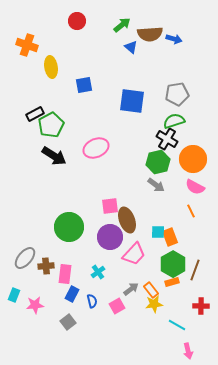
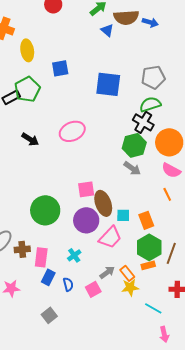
green pentagon: (51, 125) -> (27, 89), moved
black arrow: (54, 156) -> (30, 139), size x0.7
cyan square: (158, 232) -> (123, 215), moved
gray square: (68, 322) -> (49, 315), moved

